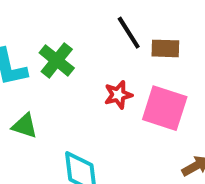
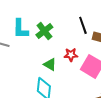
green triangle: (25, 126) -> (50, 64), moved

